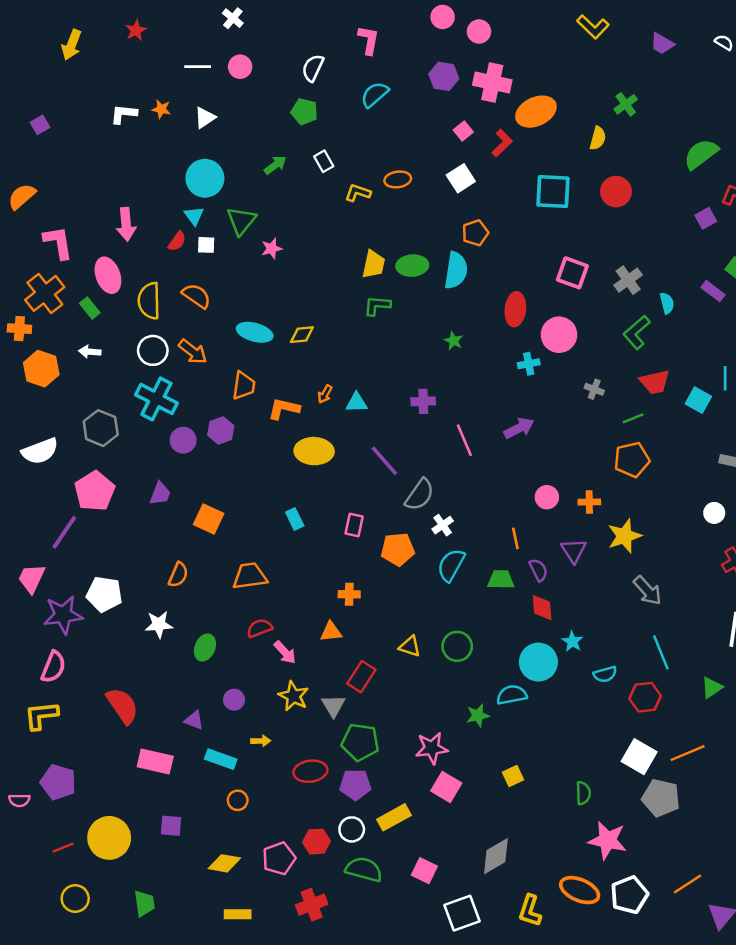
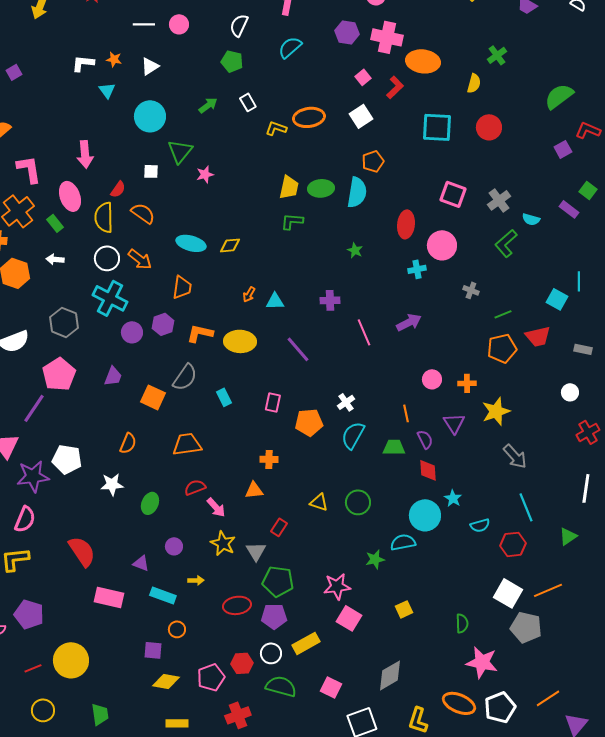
orange ellipse: (536, 112) -> (423, 61), turned 32
orange ellipse: (398, 179) -> (309, 117), size x1.4
cyan triangle: (194, 216) -> (107, 90), moved
red semicircle: (177, 241) -> (118, 189), moved
cyan semicircle: (667, 303) -> (531, 219), turned 120
red trapezoid: (655, 382) -> (538, 336), moved
orange L-shape: (284, 409) -> (200, 333), moved
gray semicircle: (420, 495) -> (185, 377), moved
red rectangle: (361, 677) -> (279, 527), size x0.7
purple square: (171, 826) -> (153, 650), moved

